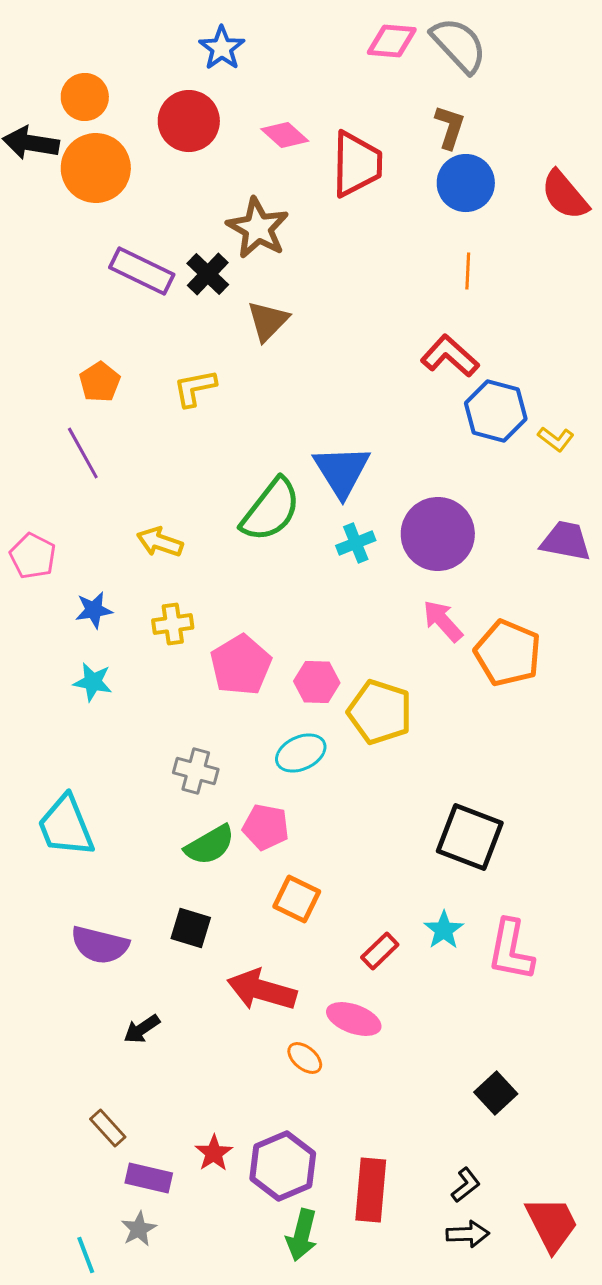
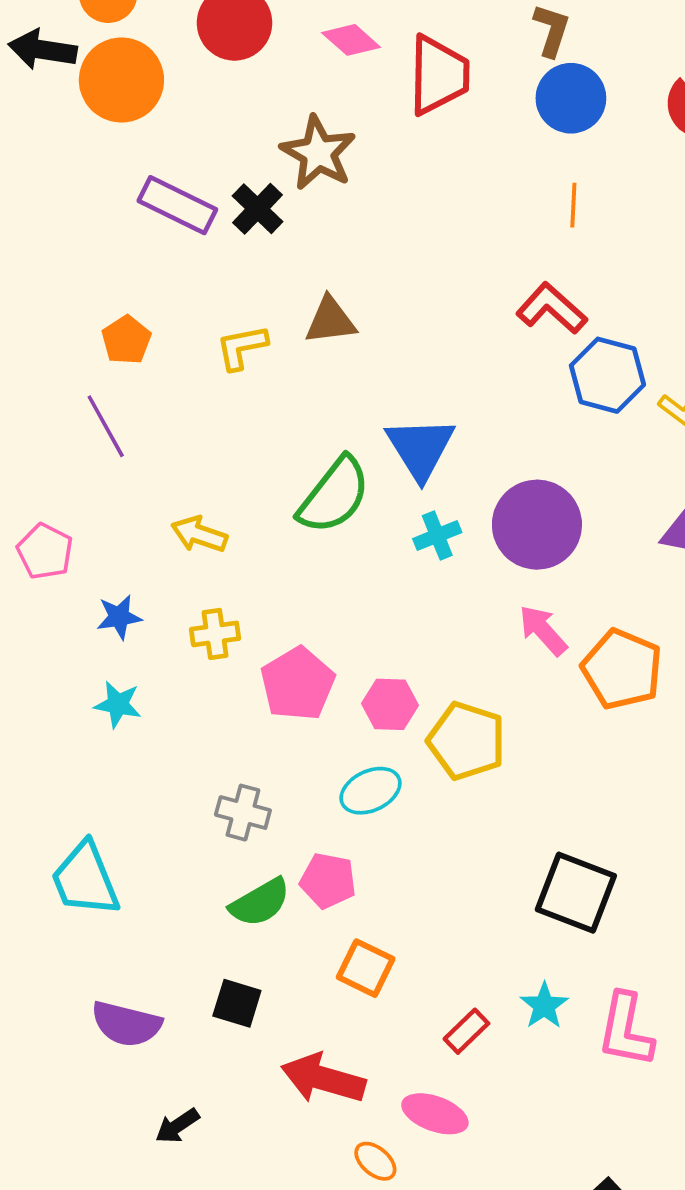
brown triangle: (268, 321) -> (330, 321), moved, turned 39

